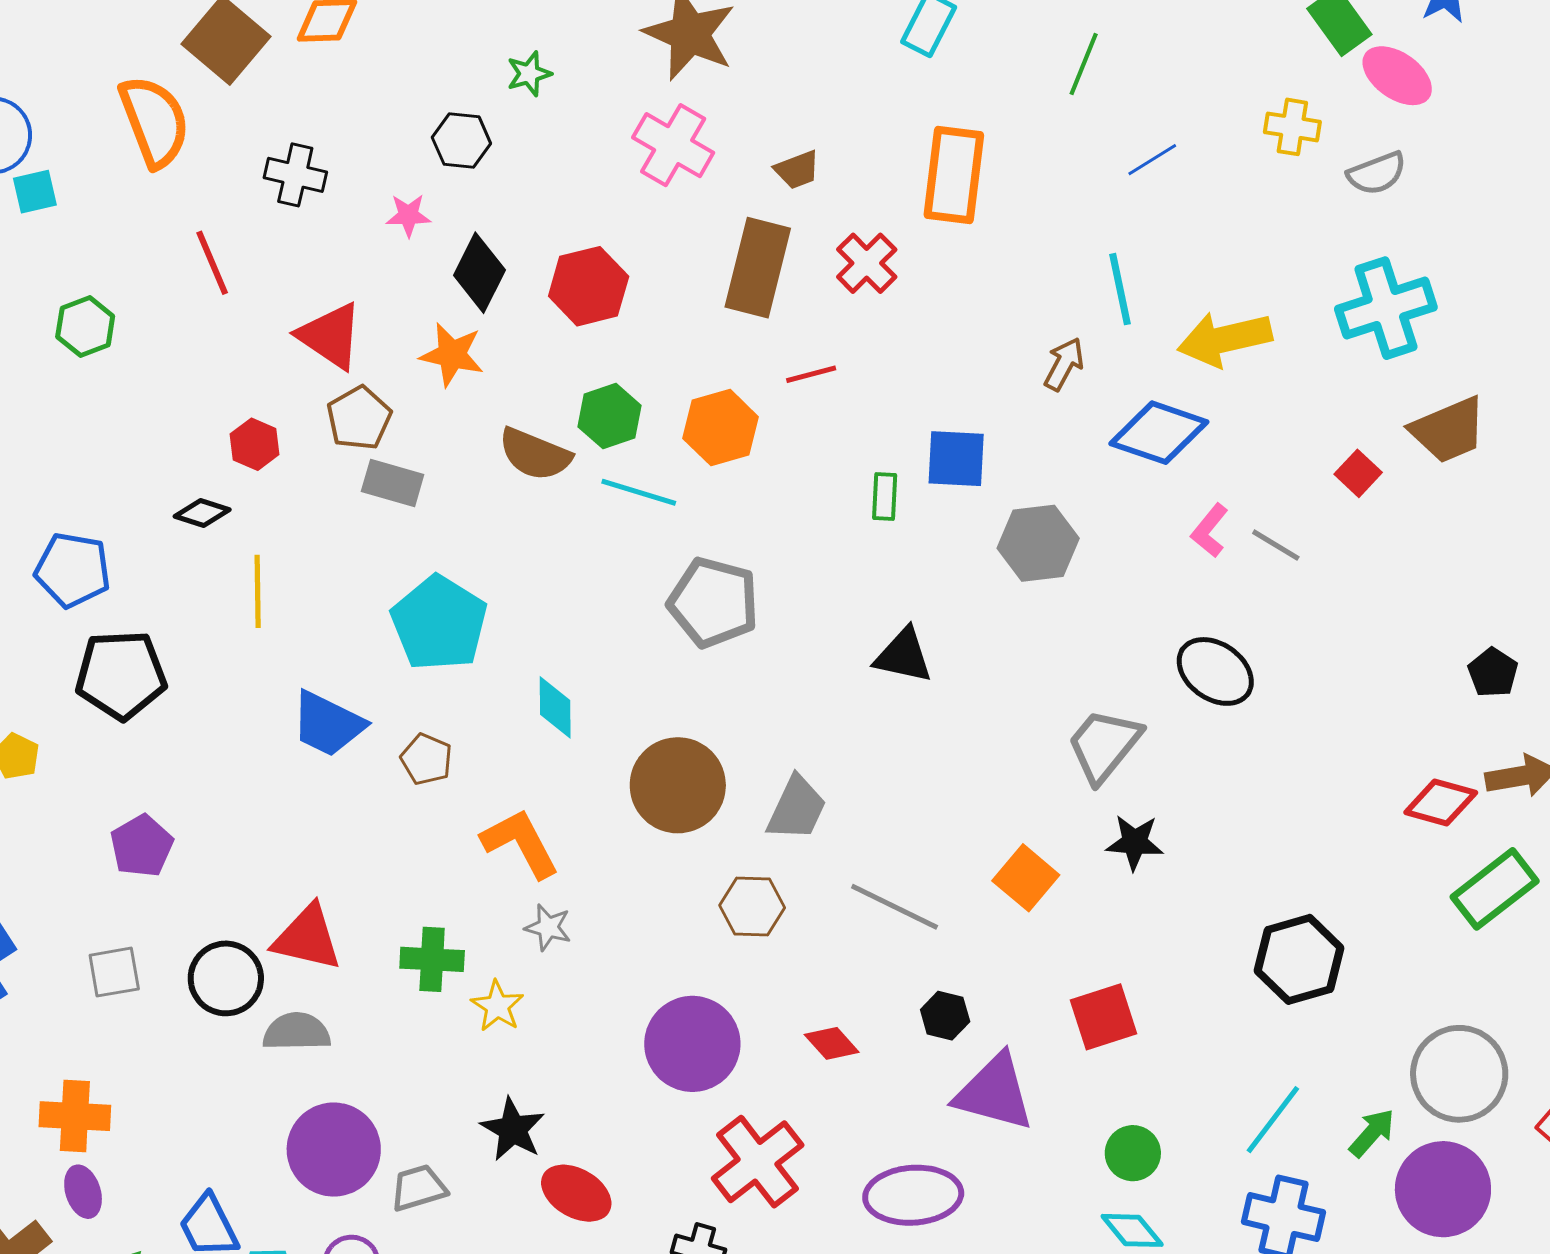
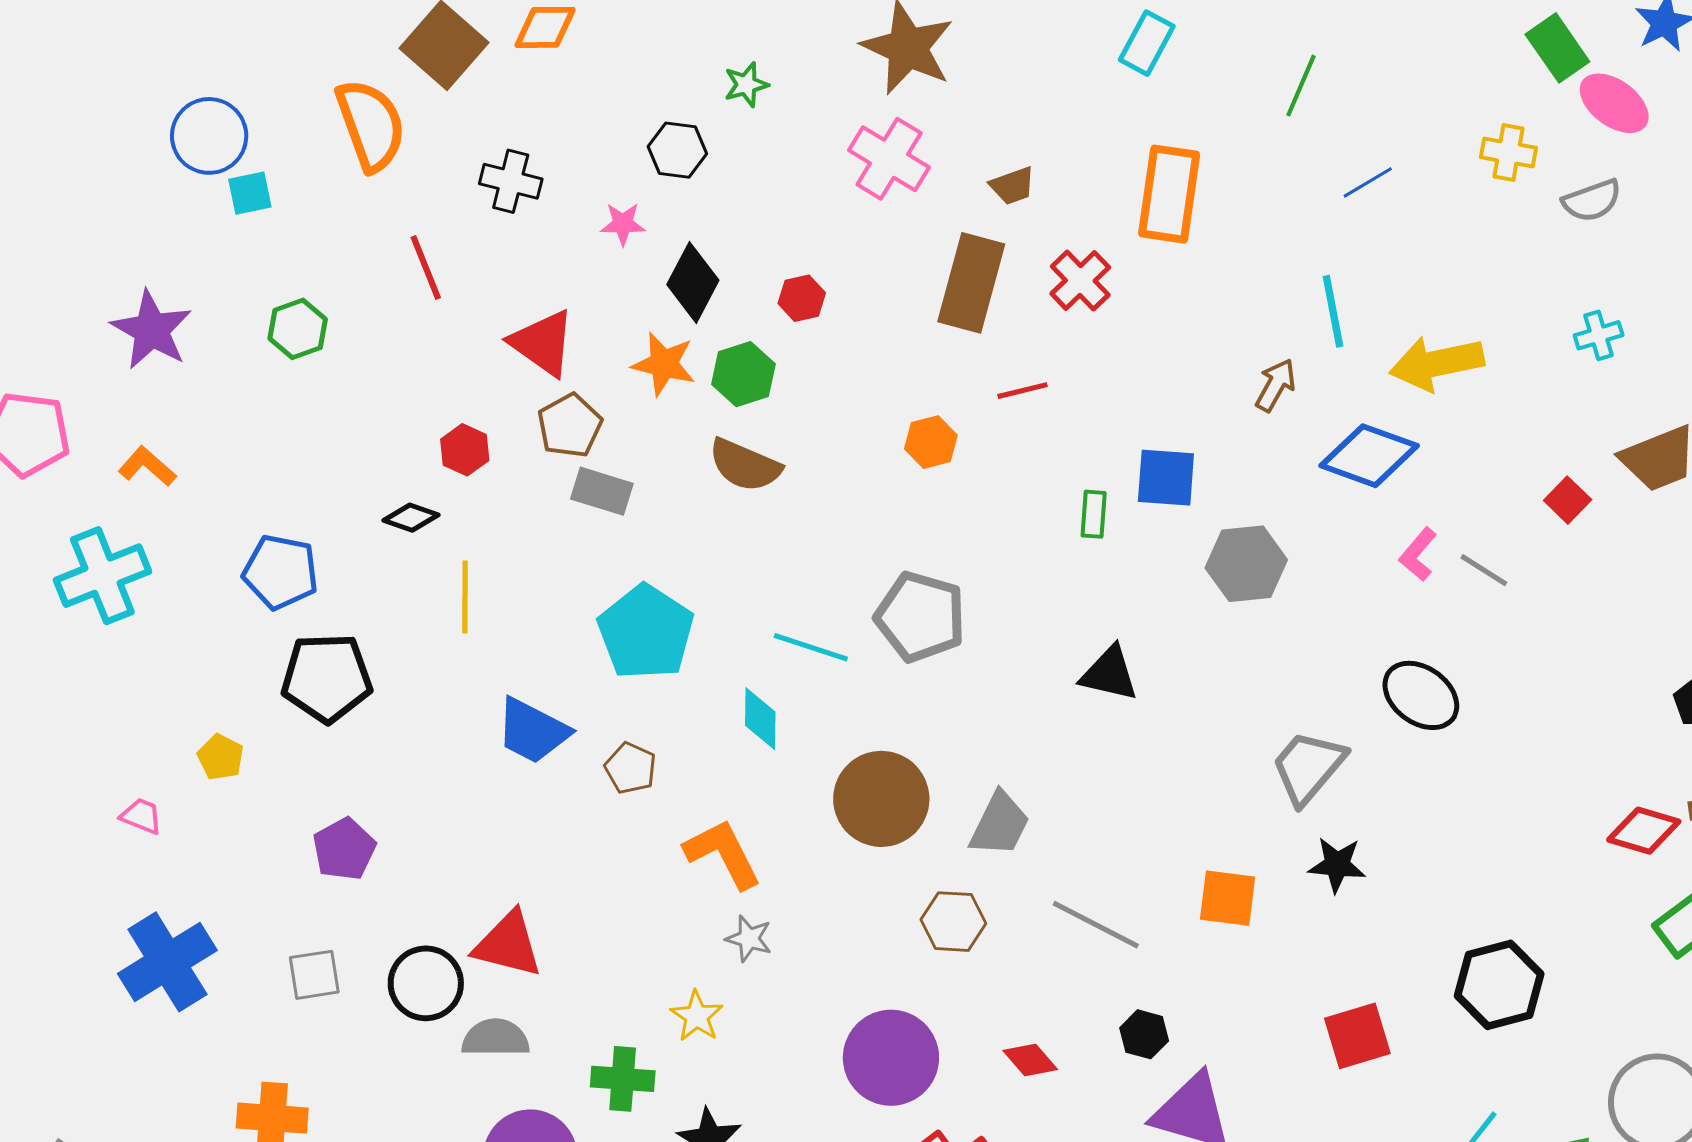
red hexagon: (589, 286) -> (802, 298), size x0.6
cyan cross: (1386, 308) -> (1599, 335), size x0.5
green hexagon: (609, 416) -> (743, 374), moved
orange hexagon: (721, 428) -> (931, 442), size x0.7
cyan line: (639, 492) -> (811, 647), moved
orange square: (1026, 878) -> (1228, 898), turned -34
green cross: (432, 959) -> (623, 1079), moved
red square: (1103, 1017) -> (1357, 1036), moved

